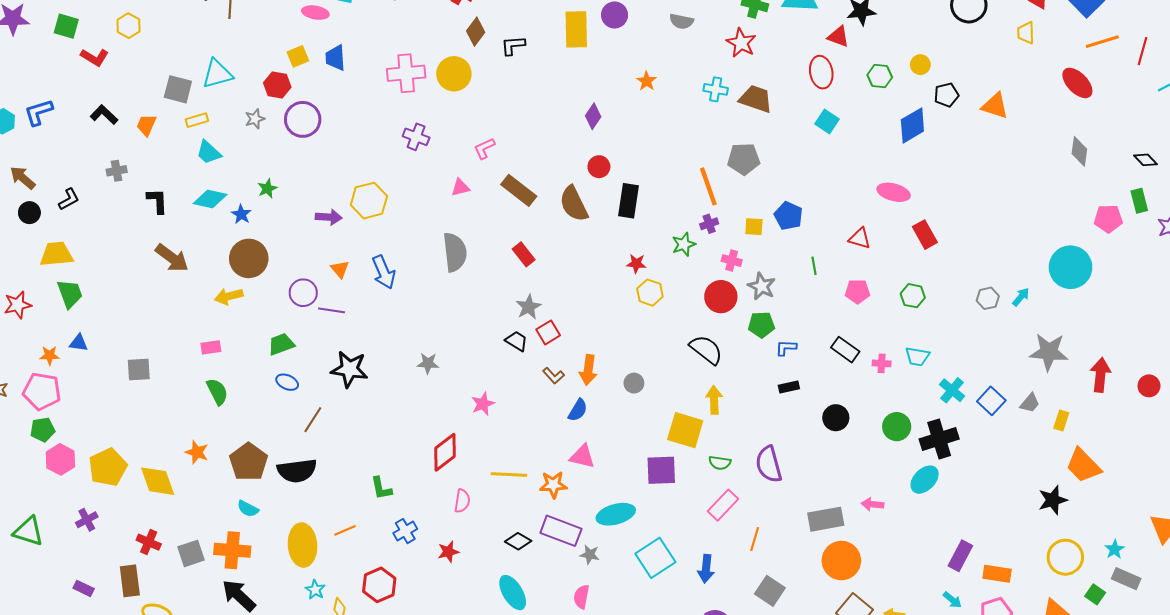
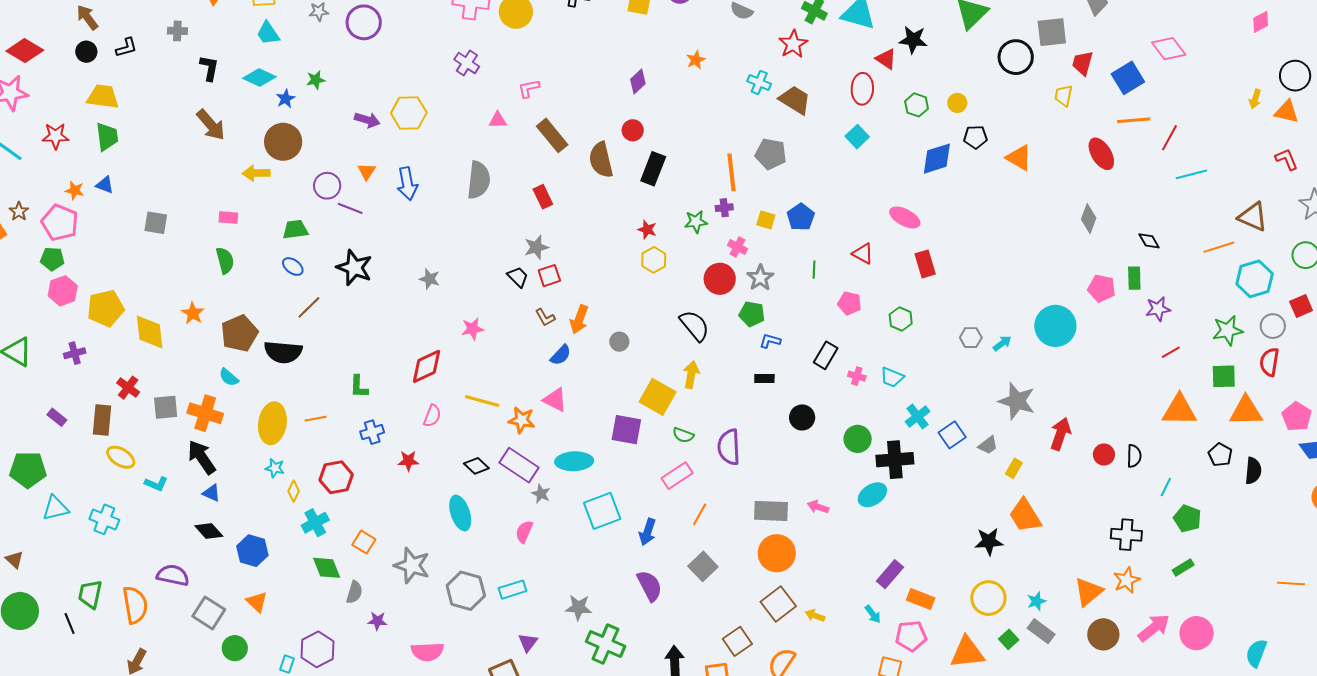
black rectangle: (845, 350) -> (826, 355), turned 72
cyan star: (315, 590) -> (275, 468), turned -30

